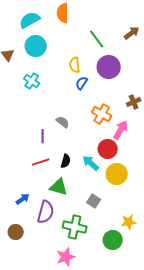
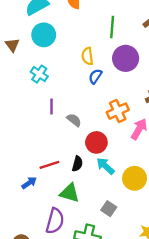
green line: (97, 39) -> (112, 27), turned 42
orange cross: (102, 114) -> (118, 111), turned 36
purple line: (43, 136) -> (52, 107), moved
red circle: (108, 149) -> (96, 142), moved
blue arrow: (23, 199) -> (29, 183), moved

